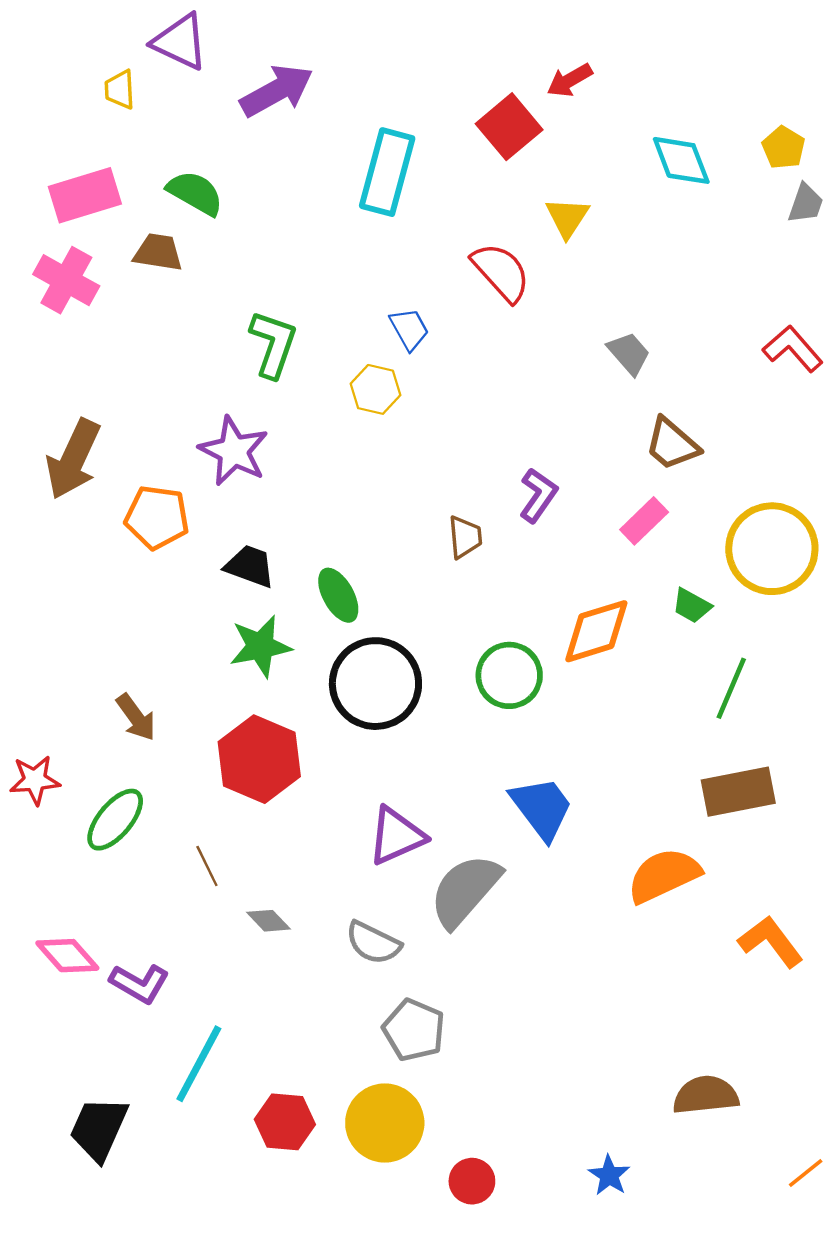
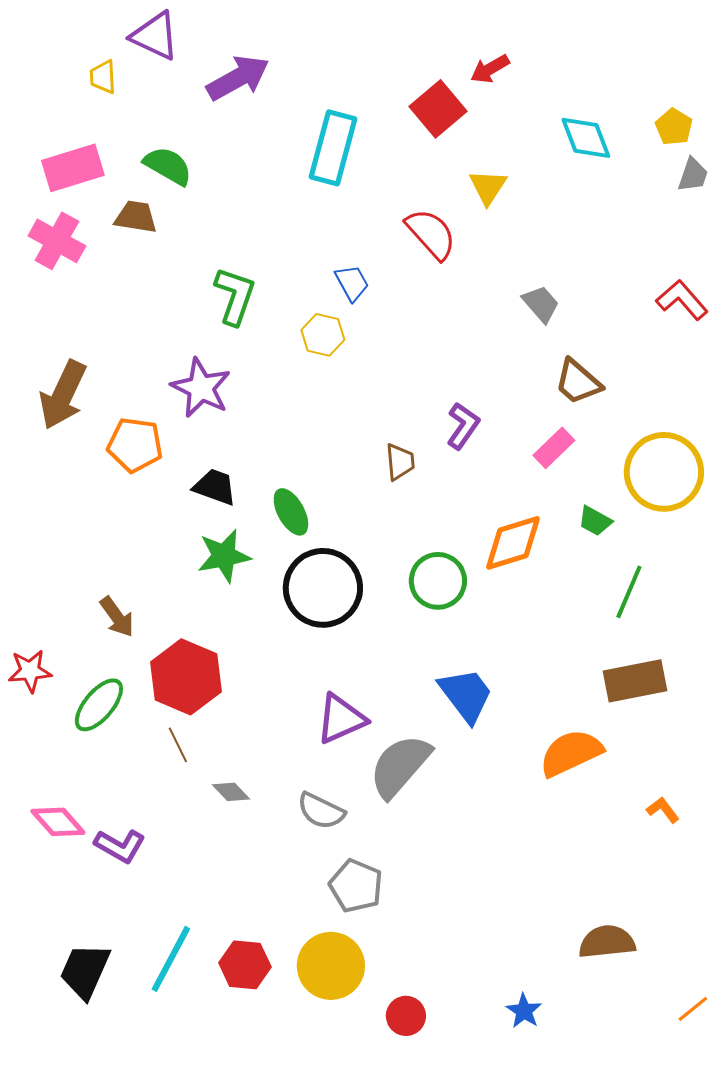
red hexagon: (259, 759) -> (186, 677), moved
orange L-shape: (771, 942) -> (663, 810), size x0.6
cyan line: (199, 1064) -> (171, 959), moved

